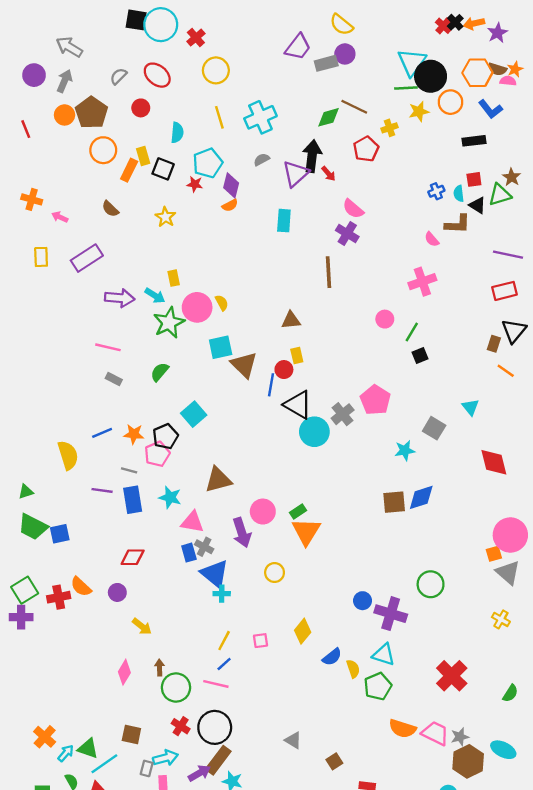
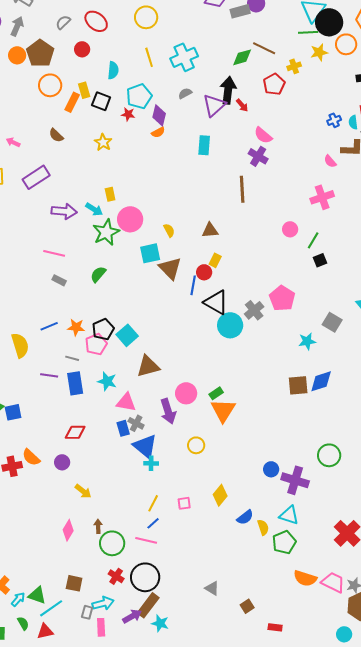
yellow semicircle: (222, 303) -> (169, 230), moved
yellow rectangle: (297, 355) -> (215, 260), turned 40
cyan square: (194, 414) -> (127, 335), moved

